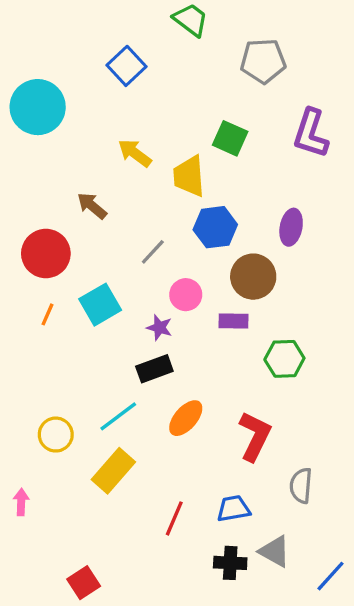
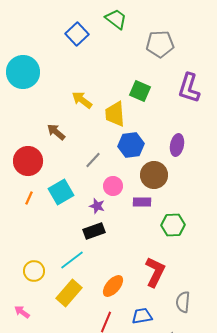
blue square: (126, 66) -> (77, 34), moved
orange ellipse: (186, 418) -> (113, 286), moved
pink arrow: (21, 502) -> (22, 312), moved, turned -56

